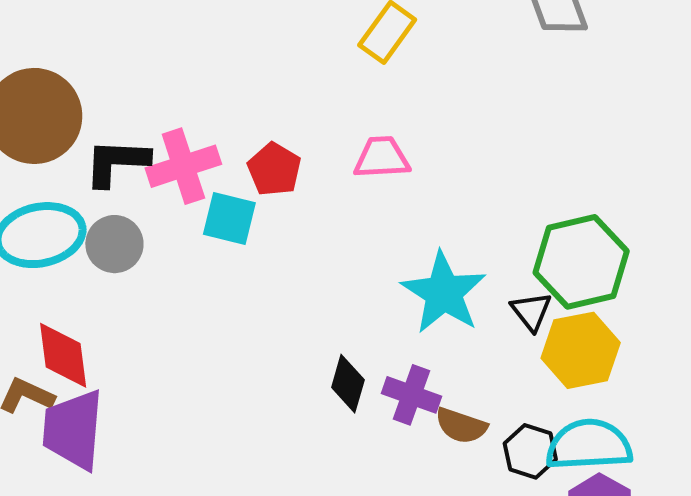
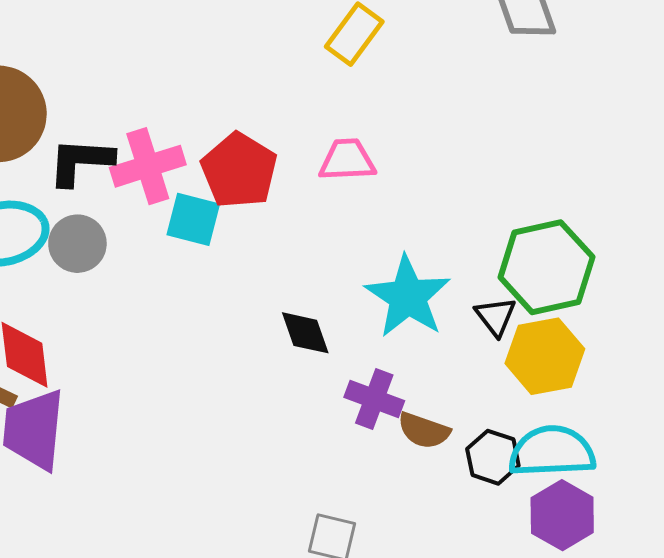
red pentagon: (274, 169) -> (239, 171), size x1.4
black diamond: (348, 384) -> (305, 333), moved, turned -36

